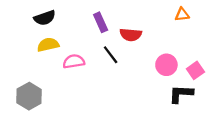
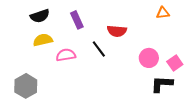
purple rectangle: (101, 22) -> (77, 20), moved

